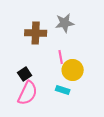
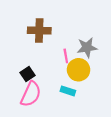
gray star: (65, 23) -> (87, 47), moved

